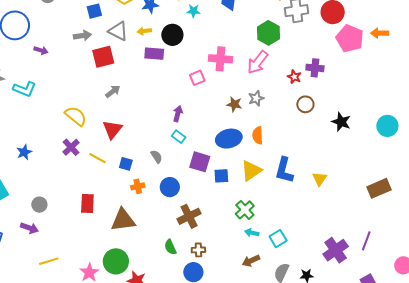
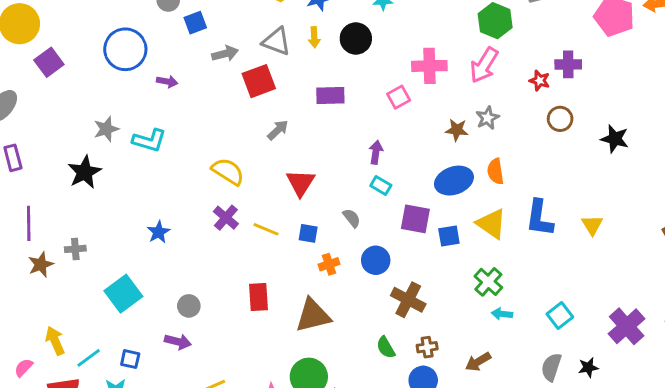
blue square: (94, 11) -> (195, 23), moved
yellow arrow: (144, 31) -> (314, 37), turned -80
purple rectangle: (154, 54) -> (330, 96), moved
red triangle: (112, 129) -> (301, 183), moved
yellow triangle: (251, 171) -> (491, 224), turned -45
brown cross: (189, 216) -> (408, 300), turned -30
cyan square: (278, 239) -> (560, 316), moved
brown arrow: (251, 261) -> (478, 362), moved

